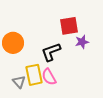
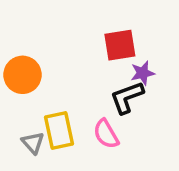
black L-shape: (51, 52) -> (127, 97), moved
pink semicircle: (49, 77) -> (106, 134), moved

